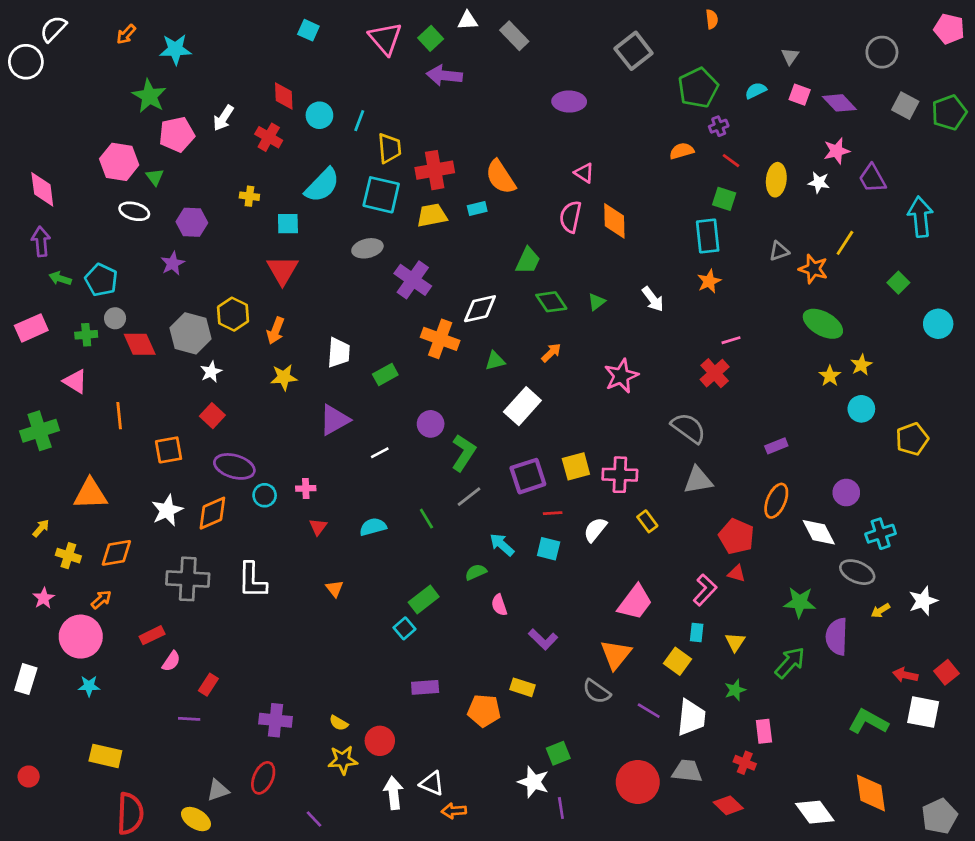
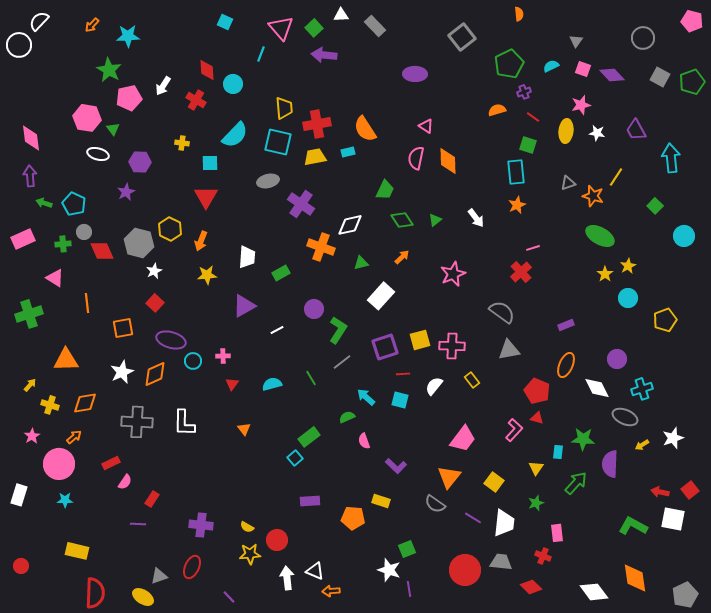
cyan line: (359, 121) -> (261, 54), moved
pink star: (837, 151) -> (581, 105), moved
cyan rectangle: (697, 632) -> (558, 452), moved

